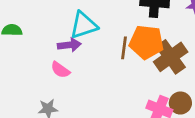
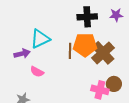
purple arrow: (69, 45) -> (22, 54), moved
pink semicircle: (60, 70) -> (37, 72), moved

